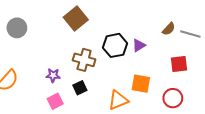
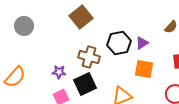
orange square: (141, 84) -> (144, 69), moved
black square: (80, 88) -> (85, 84), size x1.6

